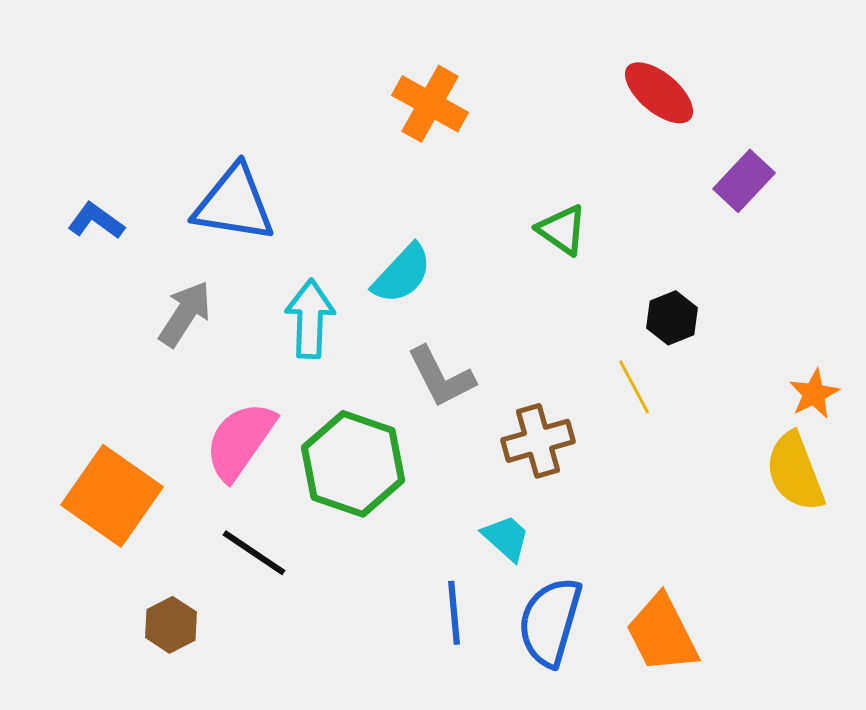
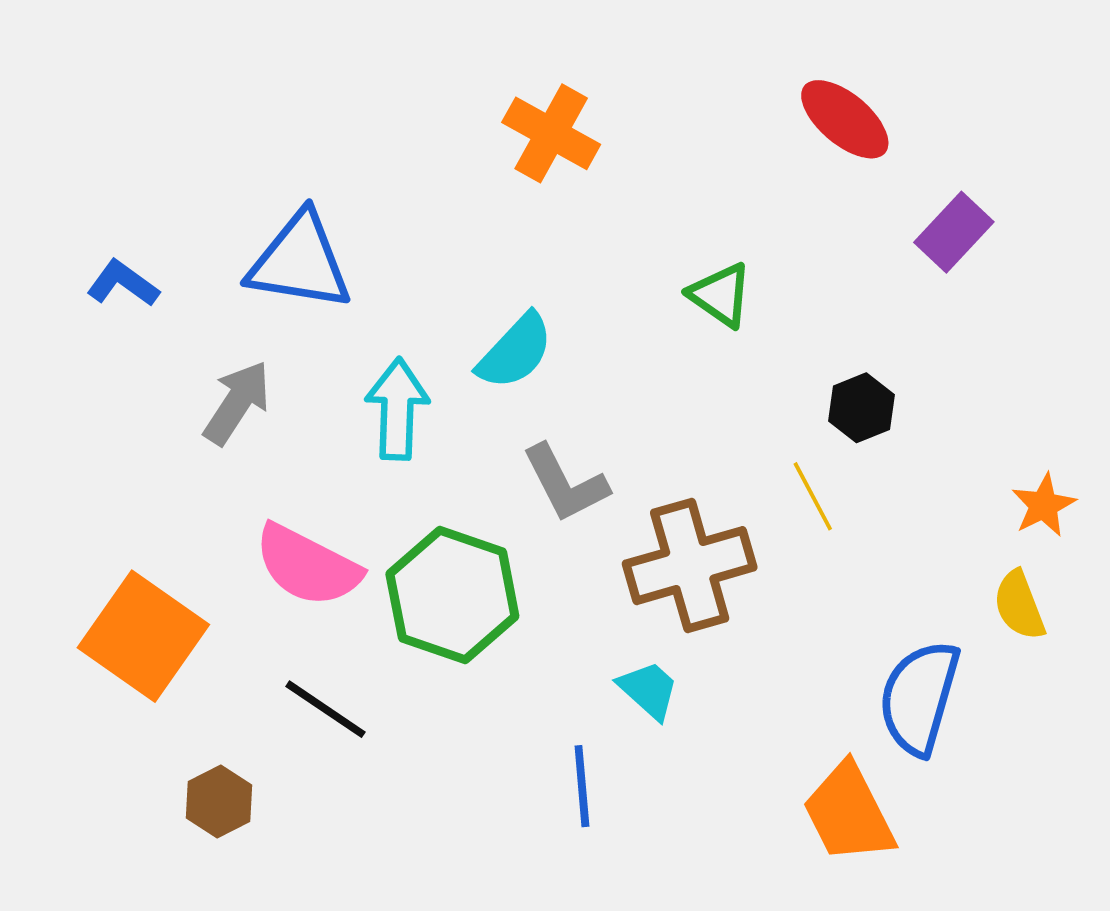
pink semicircle: (240, 441) -> (307, 566), turned -98
brown cross: (538, 441) -> (690, 566), size x1.4
yellow semicircle: (795, 472) -> (1019, 605), size x0.7
blue semicircle: (550, 622) -> (919, 698), moved

